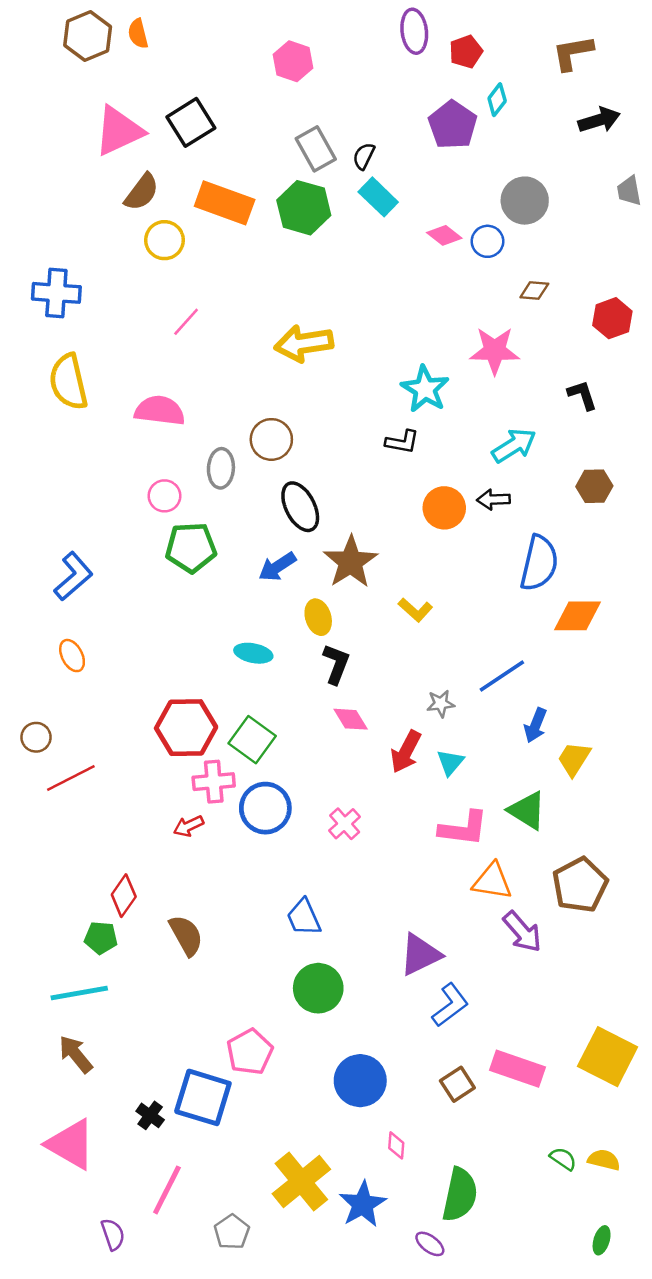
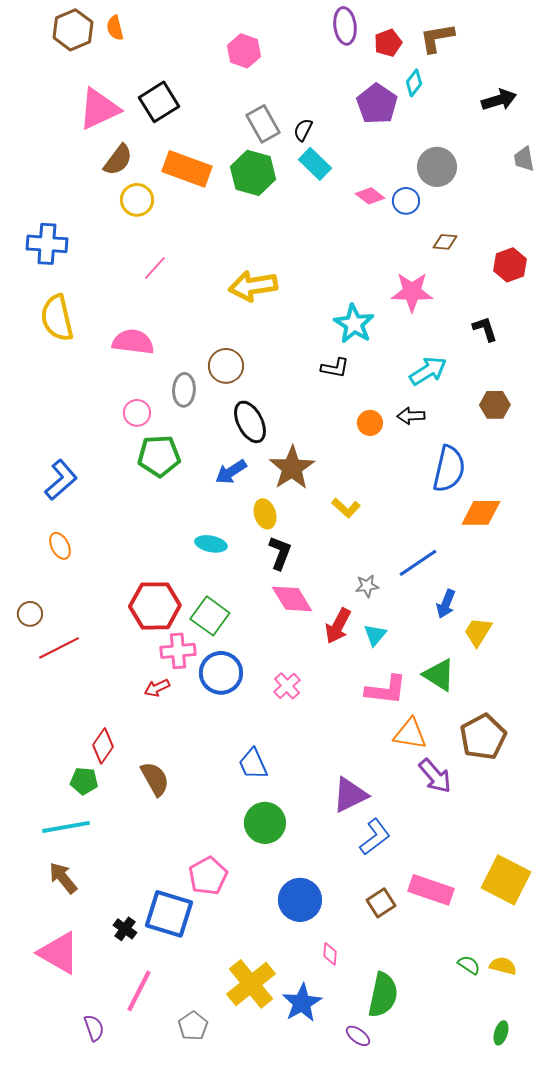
brown L-shape: (573, 53) -> (437, 38), moved
orange circle: (444, 508) -> (370, 423), size x0.7
pink diamond: (351, 719) -> (292, 599), size x1.4

